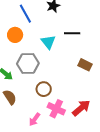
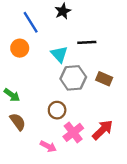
gray hexagon: (28, 64) -> (73, 78), moved
pink cross: (56, 109) -> (73, 132), turned 30
pink arrow: (35, 119) -> (48, 146), turned -96

